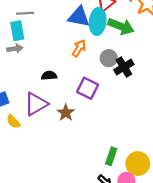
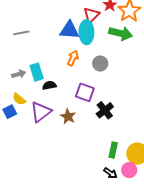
green arrow: (121, 26) -> (121, 33), moved
cyan rectangle: (17, 31) -> (37, 72), moved
gray arrow: (15, 49) -> (19, 74), moved
black cross: (124, 67) -> (105, 110), moved
yellow semicircle: (13, 122) -> (19, 99), moved

